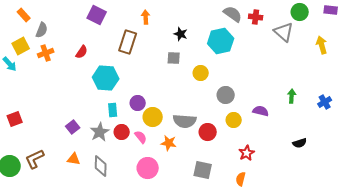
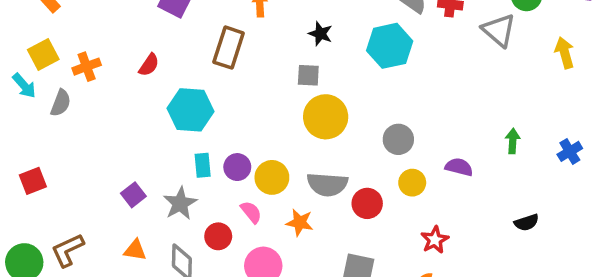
gray semicircle: (42, 30) -> (61, 103), moved
yellow circle: (201, 73) -> (326, 117), moved, size x1.6
purple circle: (138, 103) -> (237, 167), moved
red circle: (122, 132) -> (218, 236), moved

